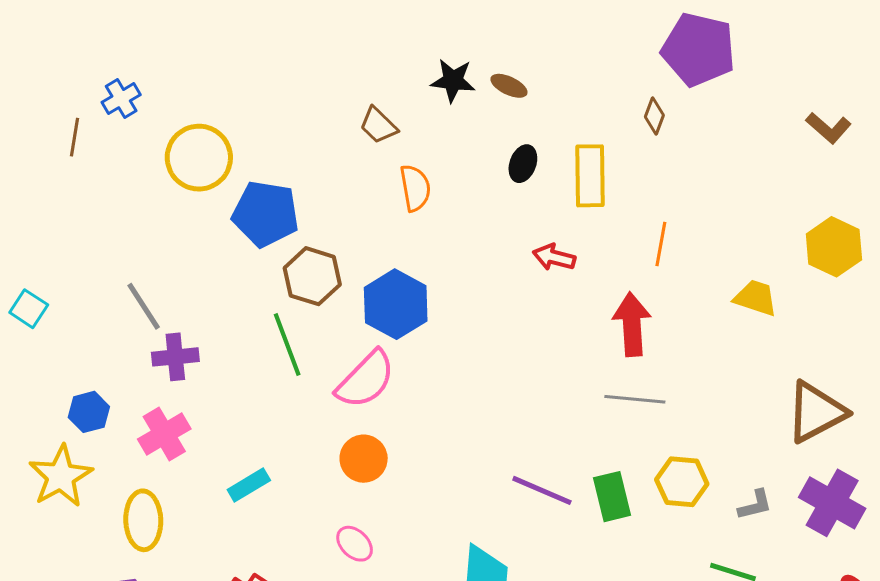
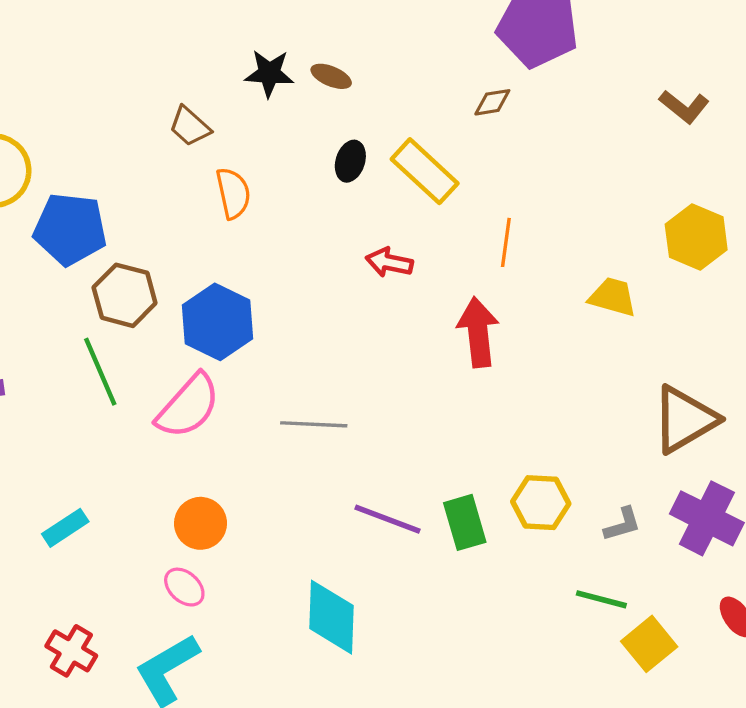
brown diamond: (654, 116) -> (492, 102), turned 63
yellow rectangle: (590, 176) -> (425, 171), turned -44
gray line: (635, 399) -> (314, 424), moved
orange circle: (364, 459) -> (200, 523), moved

